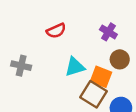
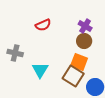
brown circle: (120, 59) -> (84, 41), moved
cyan triangle: (75, 67) -> (40, 70), moved, turned -42

